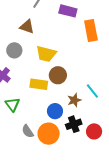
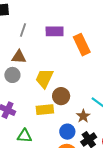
gray circle: (14, 50) -> (12, 75), moved
yellow trapezoid: (46, 54) -> (44, 78), turned 115
green triangle: (12, 105) -> (24, 136), turned -35

